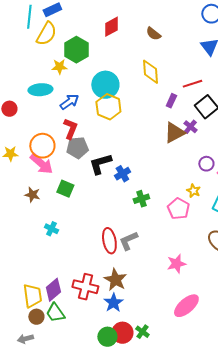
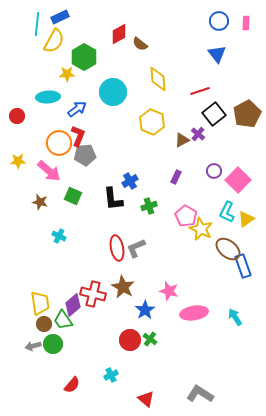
brown semicircle: (153, 34) -> (140, 44), moved
purple rectangle: (171, 101) -> (176, 177), moved
yellow hexagon: (108, 107) -> (152, 122), moved
brown triangle: (174, 133) -> (182, 140), size x0.7
orange circle: (42, 146) -> (59, 143), moved
black L-shape: (100, 164) -> (113, 199), moved, turned -80
yellow star: (193, 191) -> (201, 229), moved, size x1.6
pink star: (176, 264) -> (169, 291), moved, turned 30
purple diamond: (53, 290) -> (73, 305), moved
blue star: (113, 303) -> (145, 310), moved
pink ellipse: (186, 306) -> (194, 313), turned 32
green circle: (107, 337) -> (53, 344), moved

